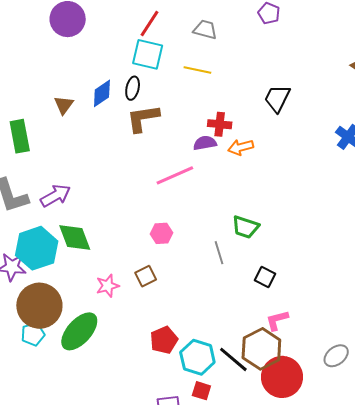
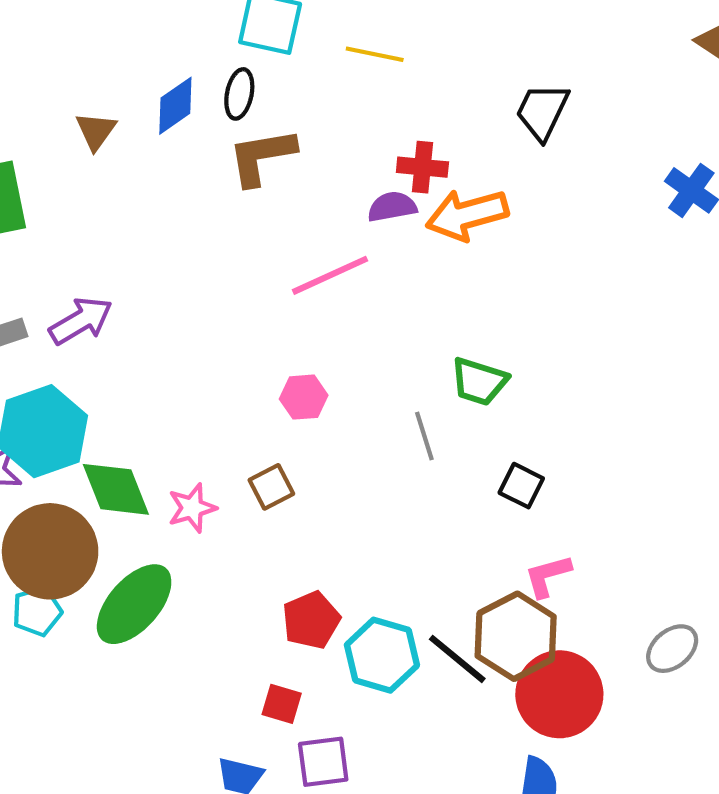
orange arrow: (241, 147) -> (467, 215), size x1.5
green diamond: (75, 238) -> (116, 489), moved
red square: (201, 391) -> (282, 704), moved

